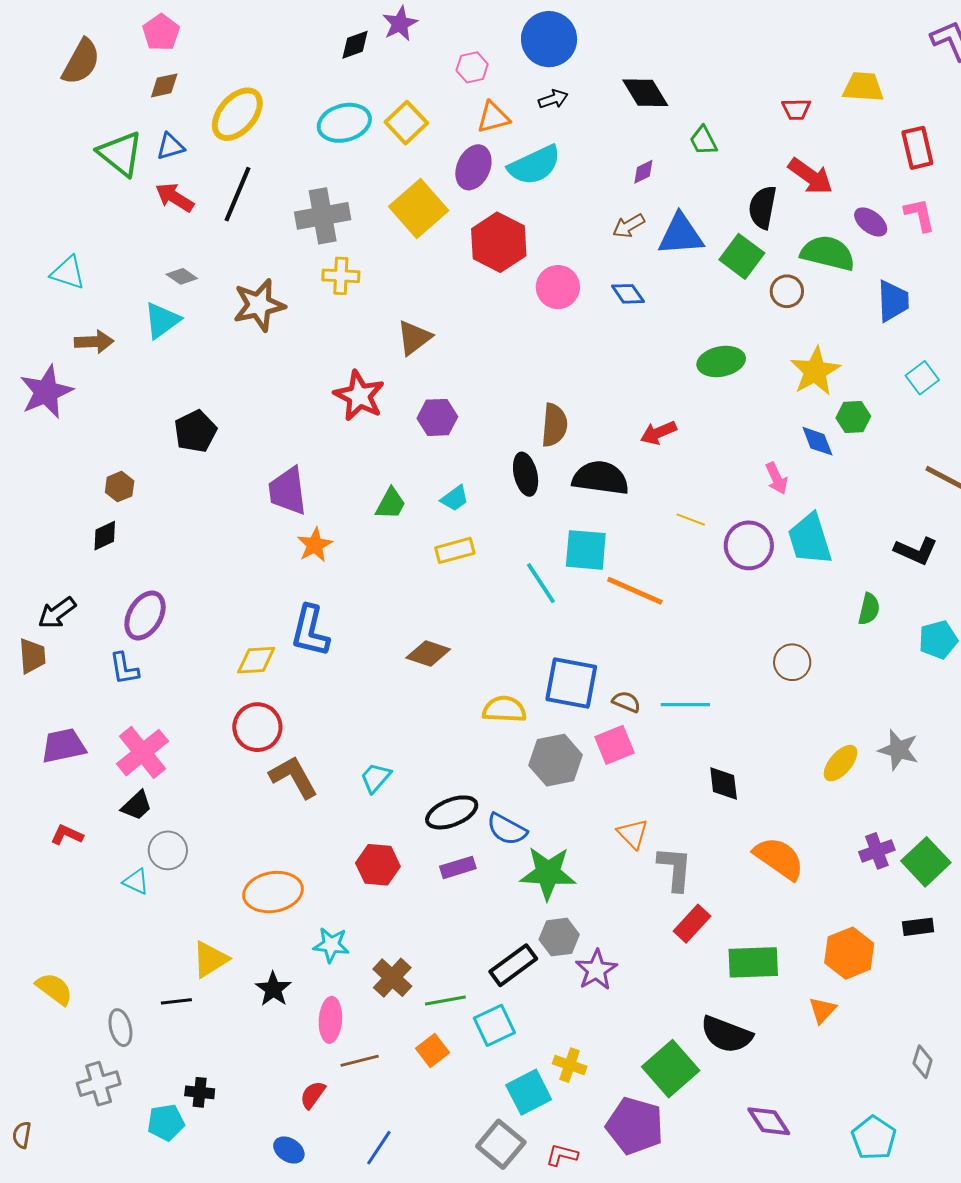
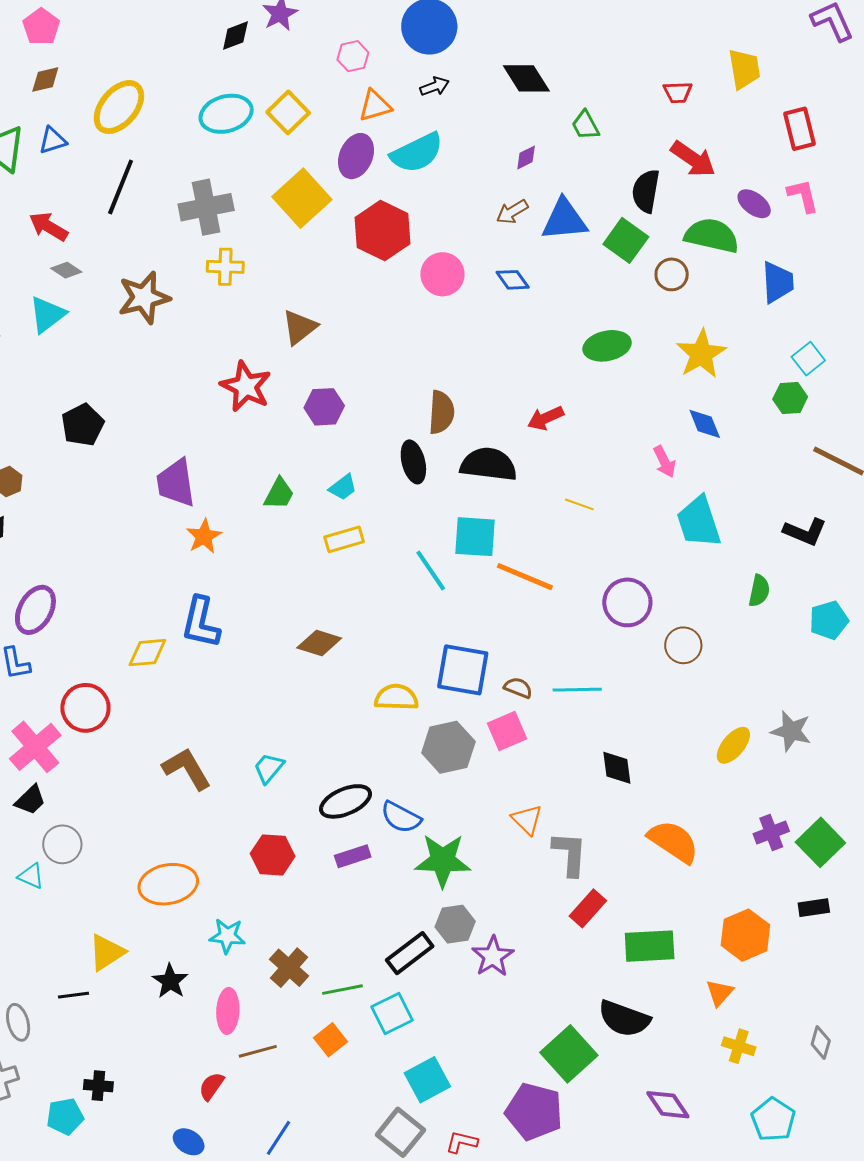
yellow trapezoid: (863, 87) -> (744, 69), turned 78
red arrow: (175, 197) -> (48, 227), moved
green hexagon: (853, 417) -> (790, 398), moved
purple circle: (749, 545) -> (627, 602), moved
red circle: (257, 727) -> (85, 708), moved
yellow cross: (570, 1065) -> (739, 1046), moved

